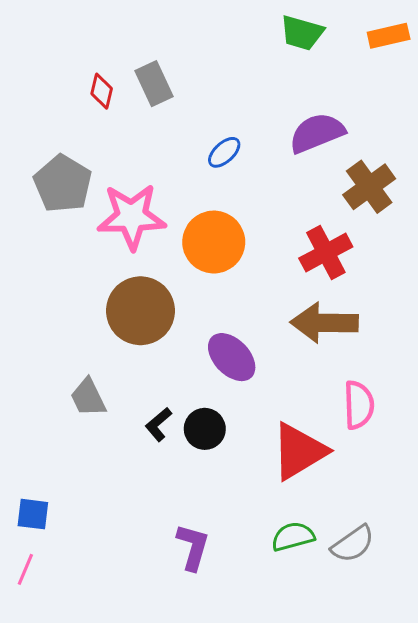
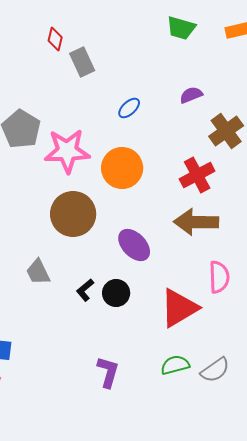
red diamond: (102, 91) -> (55, 39), moved
purple semicircle: (317, 133) -> (191, 95), size x0.6

